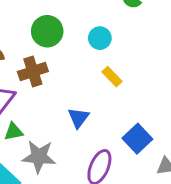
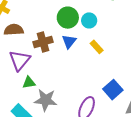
green circle: (47, 31) -> (68, 18), moved
blue triangle: (79, 118) -> (69, 42), moved

